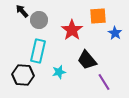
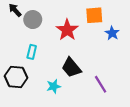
cyan rectangle: (38, 51) -> (32, 52), size x0.6
black trapezoid: (87, 60) -> (71, 68), moved
cyan star: (59, 72) -> (54, 86), moved

